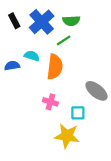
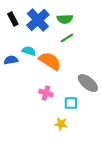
green line: (64, 40) -> (67, 38), moved
orange semicircle: (55, 67) -> (50, 61), turned -65
yellow star: (67, 136) -> (61, 124), size x0.6

